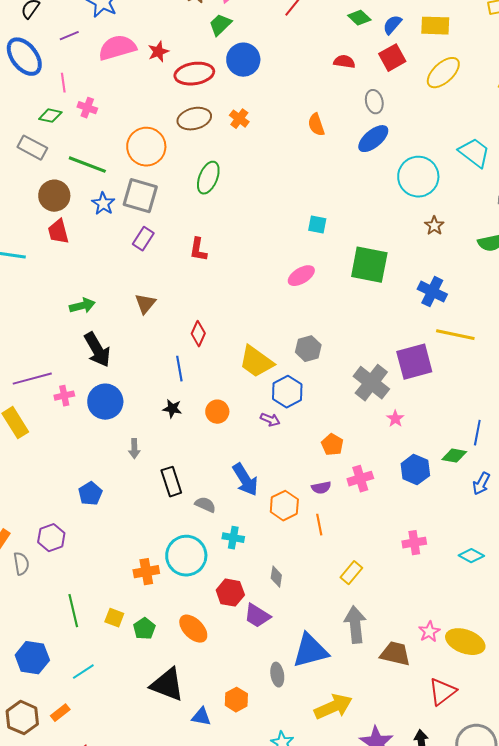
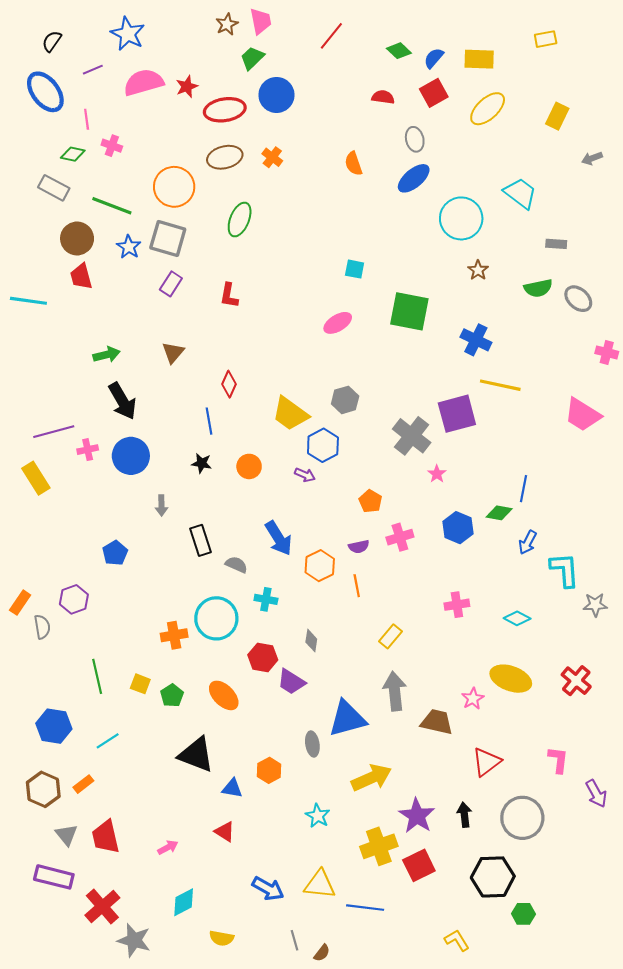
yellow ellipse: (465, 642) -> (511, 679), moved

